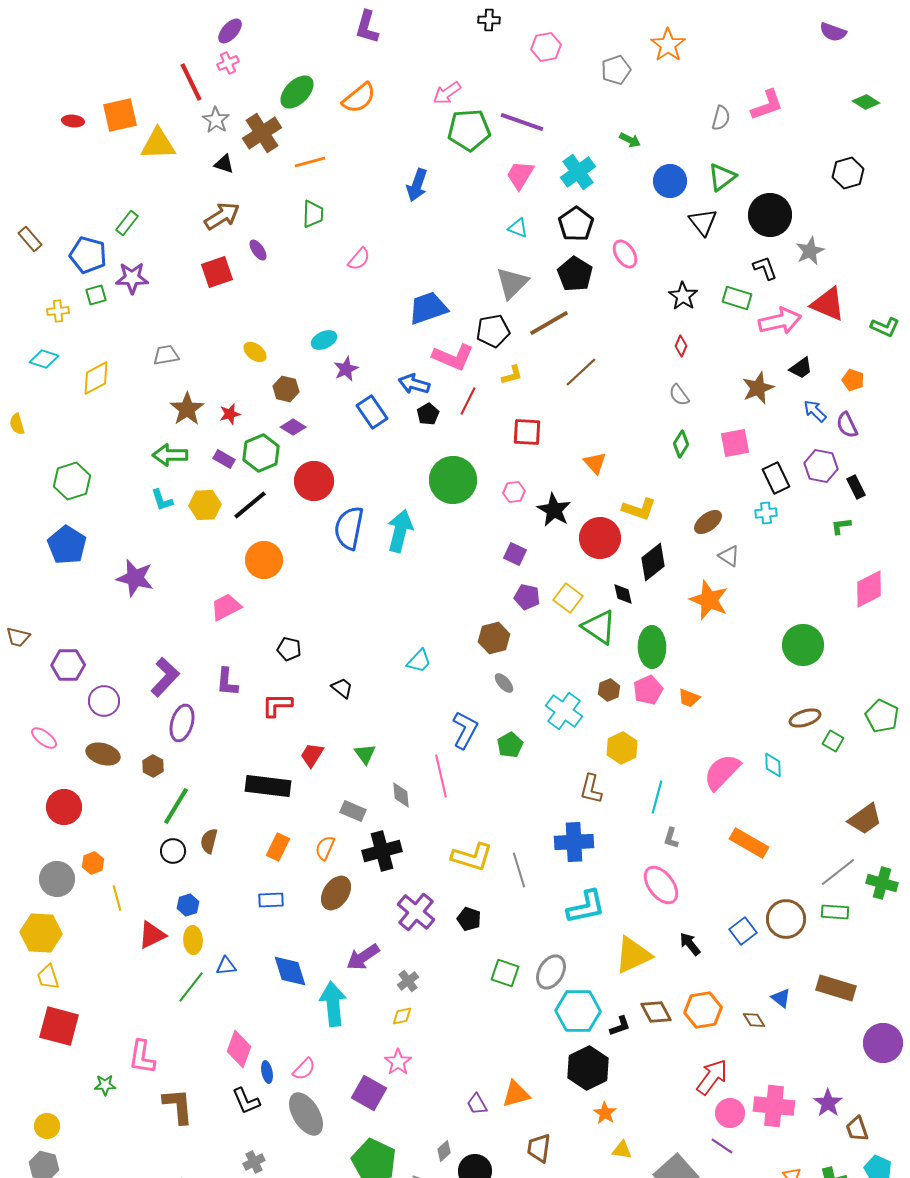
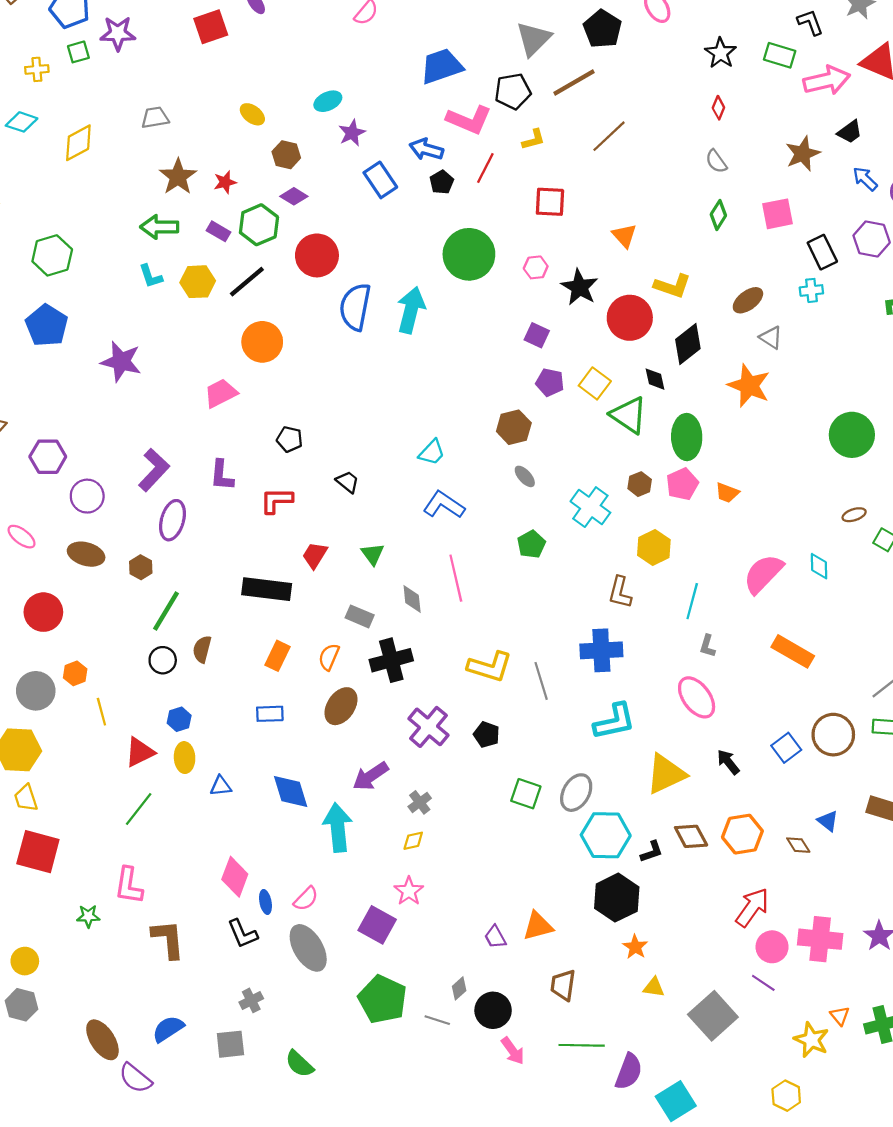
brown ellipse: (805, 718) -> (854, 515), size x0.7
blue L-shape: (465, 730) -> (444, 505), moved, turned -84
green line: (191, 987) -> (139, 809), moved

